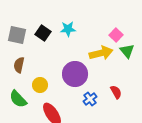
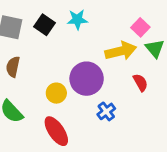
yellow circle: (40, 85) -> (56, 93), moved
red semicircle: (116, 92) -> (140, 83), moved

